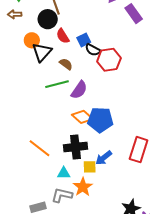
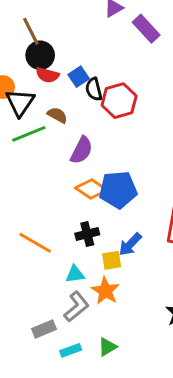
black circle: (48, 19) -> (40, 55), moved
red semicircle: (63, 36) -> (47, 75), turned -35
black semicircle: (93, 50) -> (94, 89), turned 56
green line: (57, 84) -> (29, 134), moved
black cross: (76, 147) -> (87, 234), size x0.7
gray L-shape: (62, 195) -> (77, 307), turned 135

